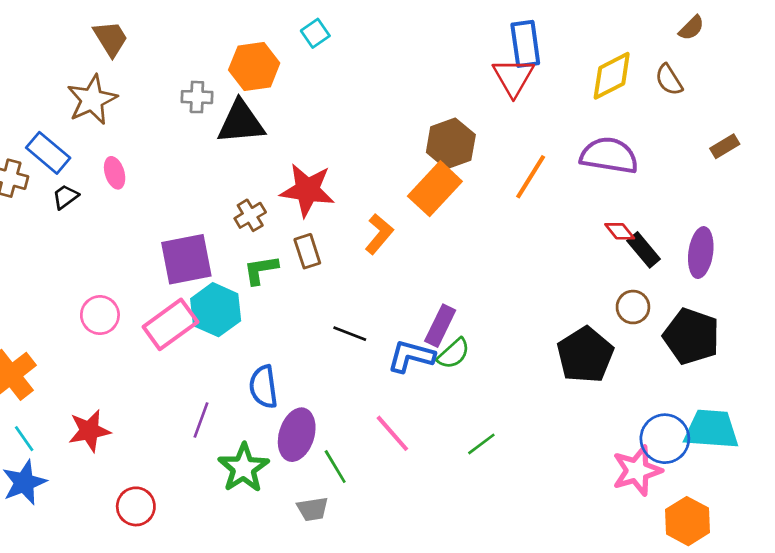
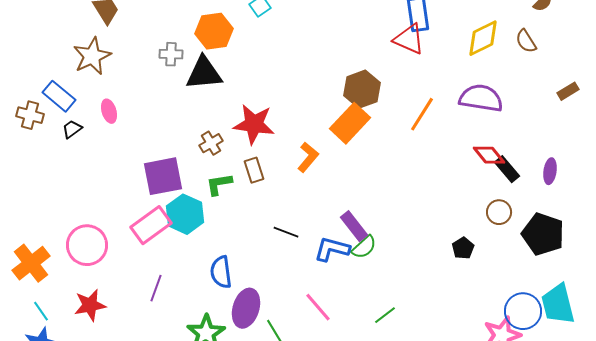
red triangle: (513, 77) -> (409, 39), turned -36
red diamond: (620, 231) -> (489, 155), size x1.4
purple ellipse: (701, 253) -> (550, 171), size x0.7
pink circle: (100, 315) -> (87, 245), moved, size x1.4
purple rectangle: (440, 326) -> (354, 226), turned -64
black pentagon: (585, 355) -> (463, 248), size x0.5
purple line: (201, 420) -> (156, 288), moved
cyan trapezoid: (711, 429) -> (558, 304), turned -108

